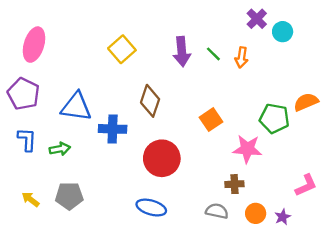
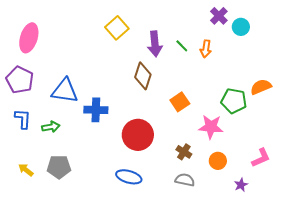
yellow square: (122, 49) -> (117, 28), moved
brown diamond: (150, 101) -> (143, 76), moved
brown cross: (234, 184) -> (184, 152), moved, turned 35
orange circle: (256, 213) -> (218, 161), moved

